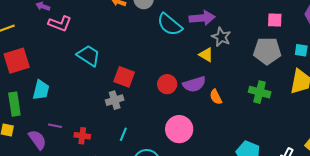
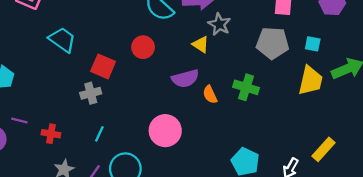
red circle: (167, 84) -> (143, 47), moved
green cross: (260, 92) -> (246, 87), moved

